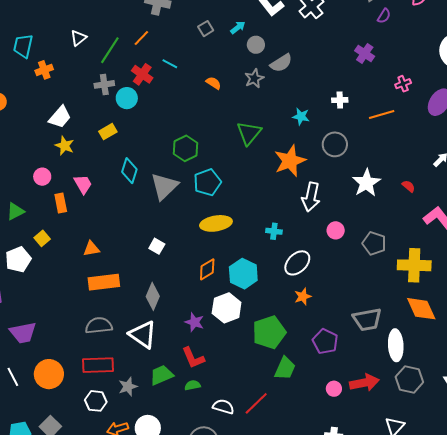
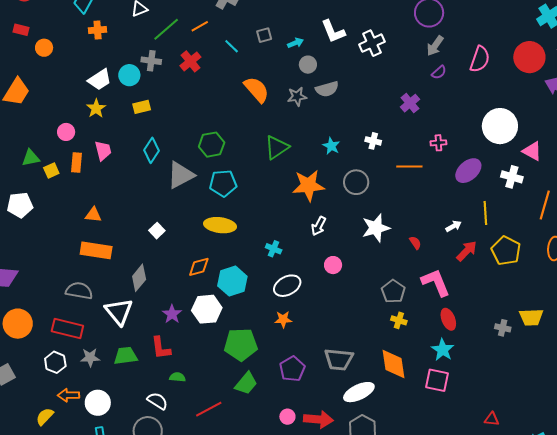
cyan line: (170, 64) -> (232, 46), moved
orange semicircle: (213, 83) -> (257, 90), size x1.8
cyan circle: (127, 98) -> (129, 75), moved
white arrow: (311, 197) -> (319, 226), size x0.7
yellow square: (42, 238) -> (51, 170), moved
gray pentagon: (374, 243) -> (393, 291), moved
yellow cross: (414, 265) -> (399, 320), size x0.5
white ellipse: (396, 345) -> (359, 392), turned 52
green semicircle: (193, 385) -> (177, 377), moved
white semicircle: (223, 407) -> (157, 401), moved

